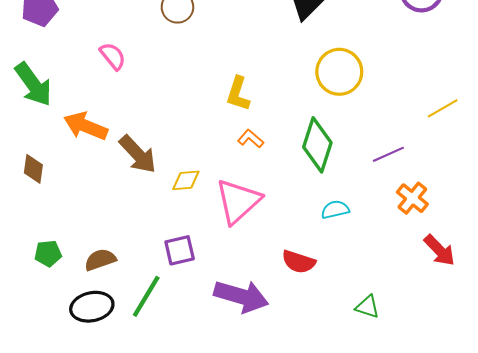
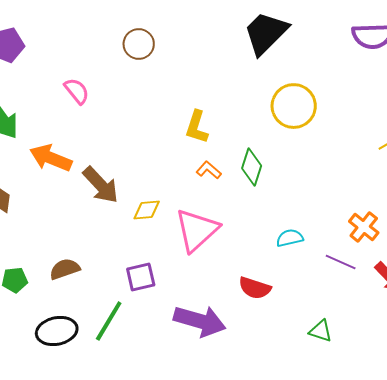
green diamond: (317, 145) -> (252, 167), moved, size x0.7
purple line: (388, 154) -> (341, 262), moved, turned 48
brown semicircle: (100, 260) -> (65, 269), moved

